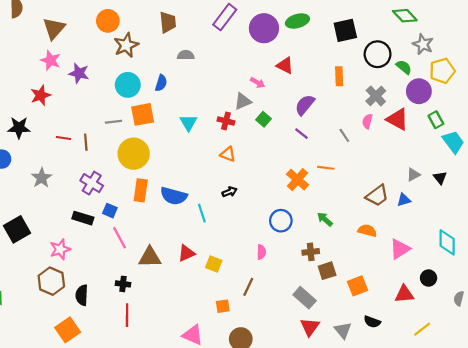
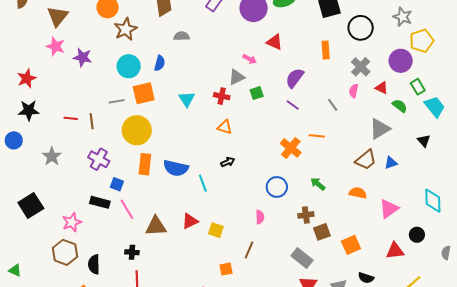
green semicircle: (404, 67) -> (400, 106), moved
red star: (41, 95) -> (27, 78), moved
green square: (264, 119) -> (257, 93), turned 32
red triangle: (397, 119) -> (382, 88), size x0.6
gray triangle: (413, 175) -> (380, 129), moved, size x1.6
black rectangle: (83, 218) -> (100, 202), moved

